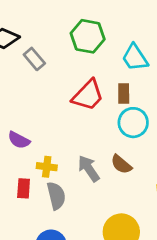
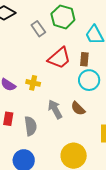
gray rectangle: (34, 59) -> (38, 29), moved
yellow cross: (47, 167) -> (33, 83), moved

